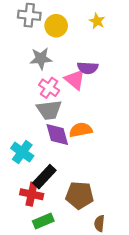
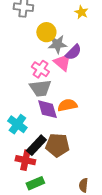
yellow circle: (56, 26) -> (46, 32), moved
gray star: (41, 58) -> (57, 44), moved
purple semicircle: (88, 68) -> (73, 52), turned -48
brown pentagon: (80, 195) -> (57, 145), moved

